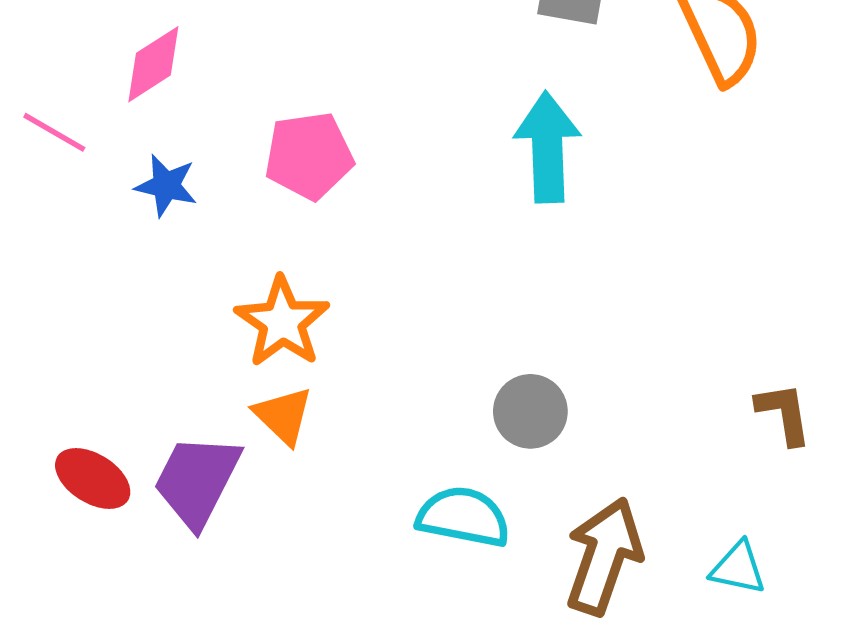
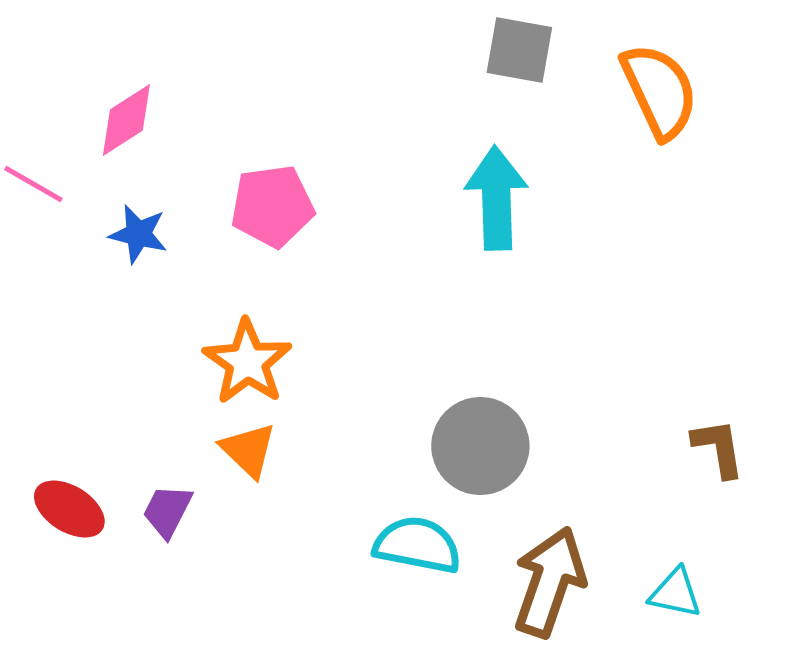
gray circle: (530, 411) -> (480, 446), size x1.4
purple trapezoid: (197, 481) -> (167, 511), size x0.6

